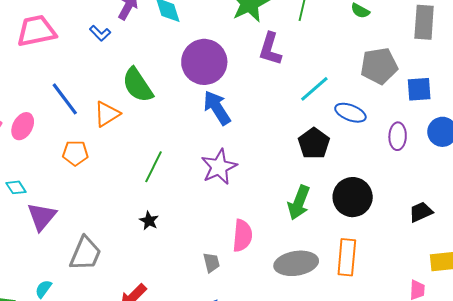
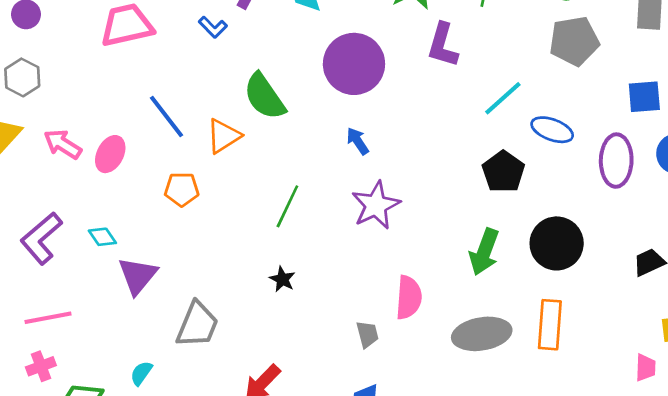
gray pentagon: (379, 66) -> (574, 41), moved
blue arrow: (217, 108) -> (358, 141), moved, size x0.6
purple ellipse: (398, 136) -> (616, 161), size x1.4

